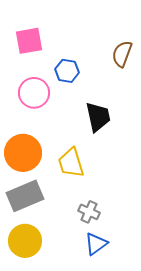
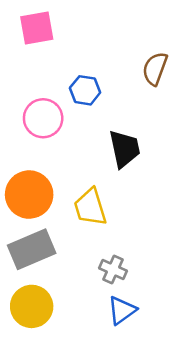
pink square: (29, 41) -> (37, 28), moved

